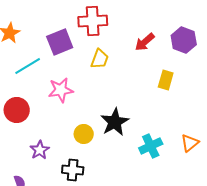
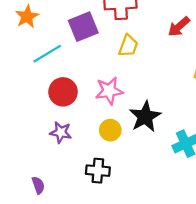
pink star: (61, 90) -> (109, 91), moved
red circle: (17, 110) -> (63, 92), moved
purple star: (40, 150) -> (61, 132), moved, turned -30

